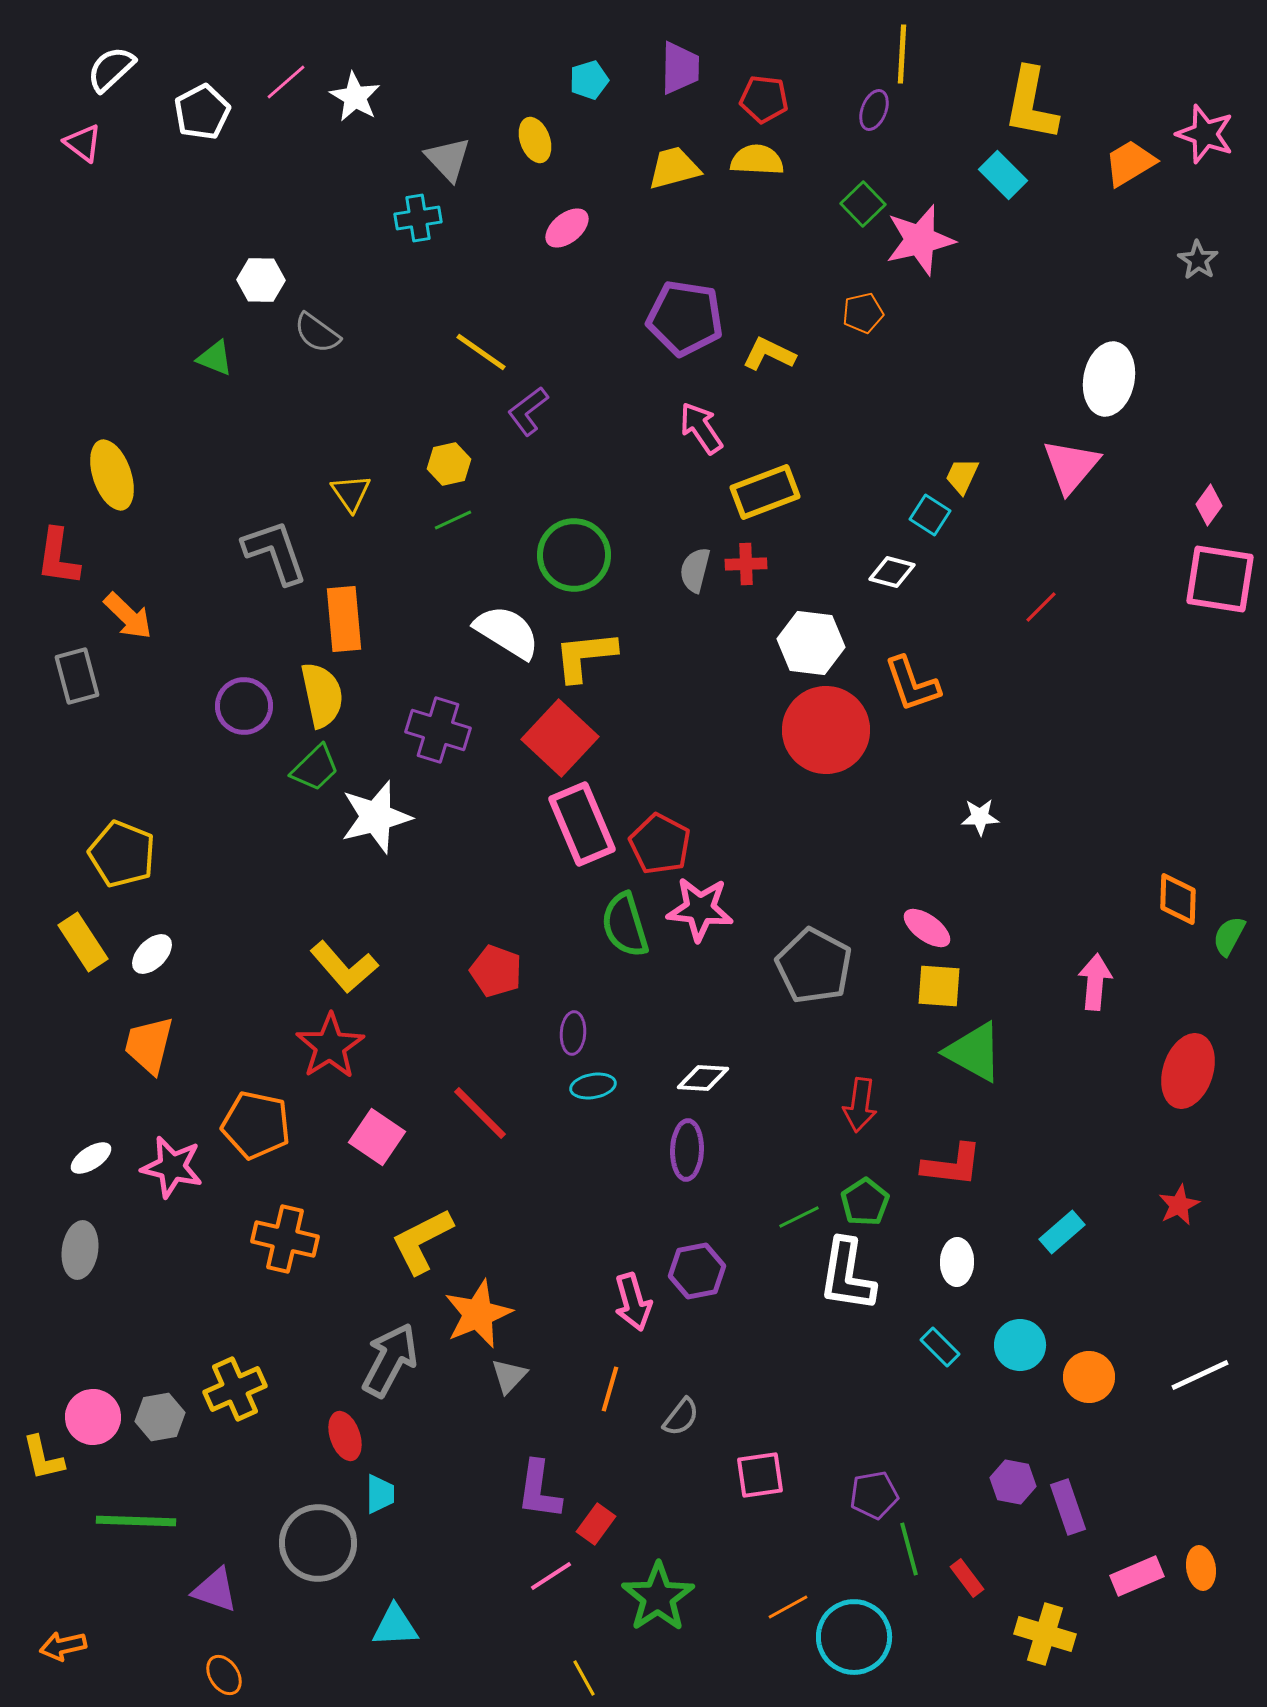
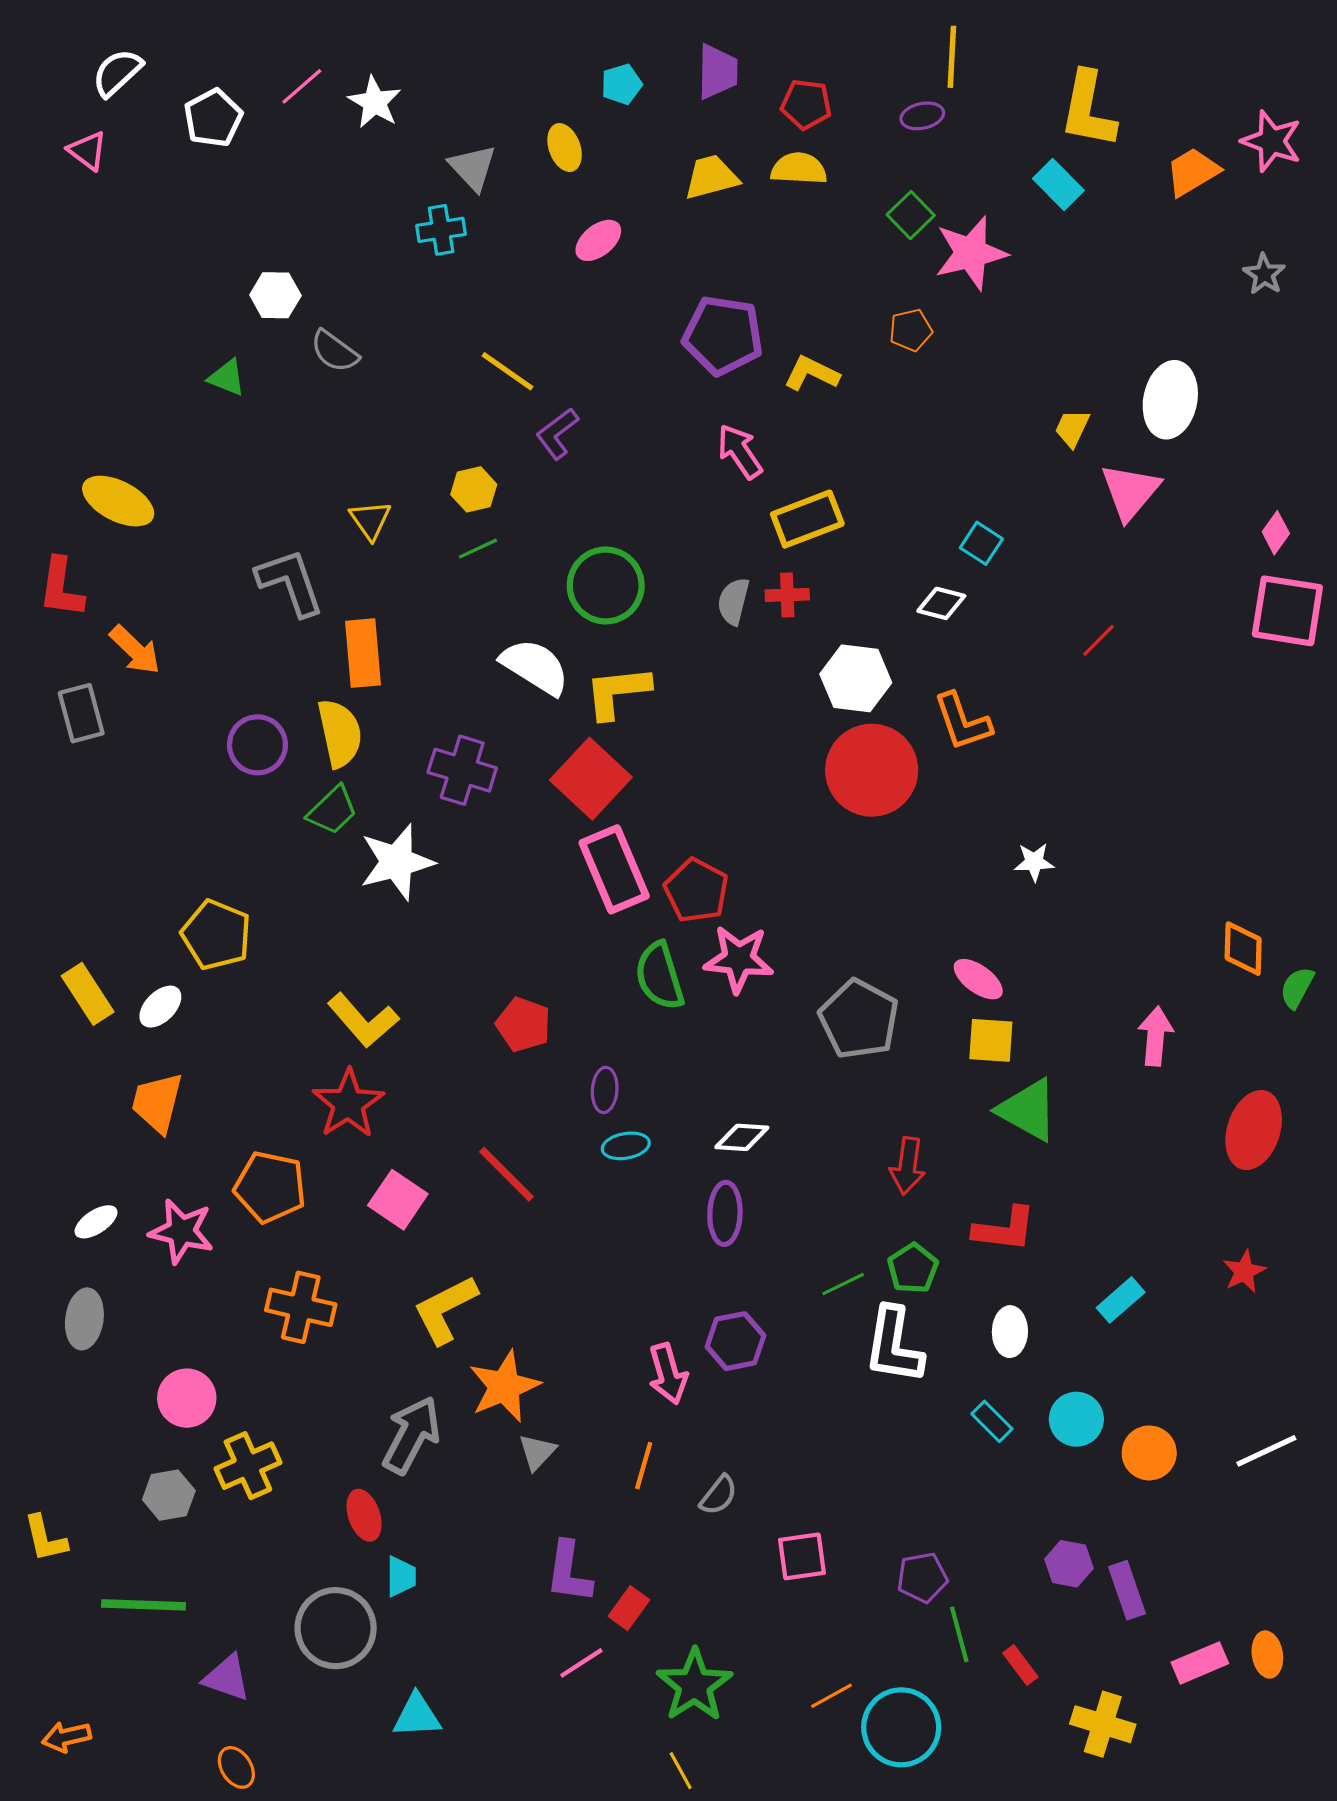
purple ellipse: (874, 110) -> (922, 116), turned 57
yellow ellipse: (112, 475) -> (118, 501), turned -44
yellow trapezoid: (962, 476) -> (1072, 428), moved
yellow pentagon: (122, 854) -> (216, 935), moved
pink circle: (93, 1417) -> (187, 1398), moved
yellow line: (584, 1678) -> (681, 1771), moved

